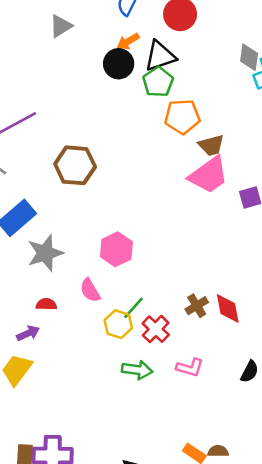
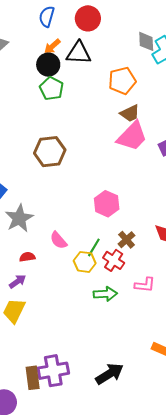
black triangle: (160, 56) -> (79, 53), turned 32
green pentagon: (158, 82) -> (51, 88), moved
orange pentagon: (182, 117) -> (122, 81), moved
brown hexagon: (75, 165) -> (50, 152), moved
pink hexagon: (116, 249) -> (107, 204), moved
brown cross: (197, 306) -> (127, 240), moved

